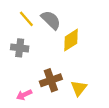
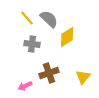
gray cross: (20, 48) -> (32, 44), moved
yellow triangle: (79, 88) -> (83, 77), moved

